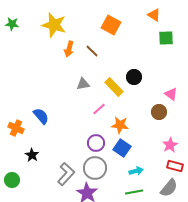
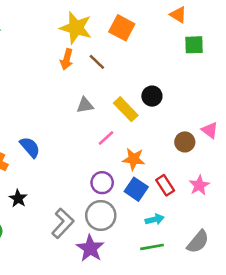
yellow star: (54, 25) -> (76, 28), moved
pink triangle: (171, 94) -> (210, 130), moved
red rectangle: (175, 166) -> (165, 185), moved, turned 42

